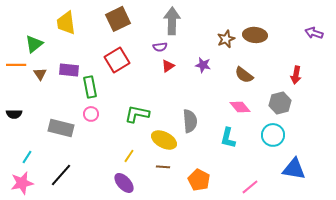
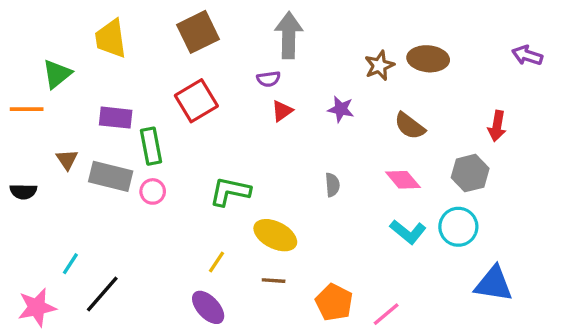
brown triangle: (40, 74) -> (67, 160), moved
gray semicircle: (190, 121) -> (332, 185), moved, size x0.6
gray rectangle: (61, 128) -> (111, 176), moved
cyan L-shape: (228, 138) -> (408, 232), moved, turned -65
cyan line: (27, 157) -> (70, 264), moved
pink line: (250, 187) -> (386, 314), moved

